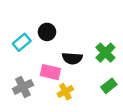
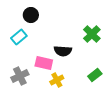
black circle: (47, 32) -> (31, 15), moved
green cross: (105, 53) -> (92, 34), moved

